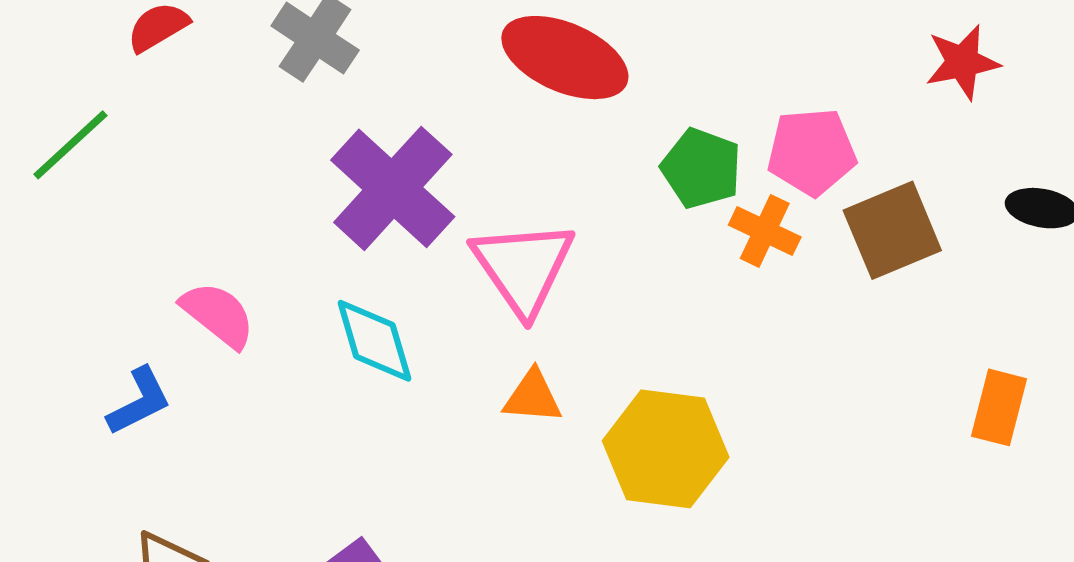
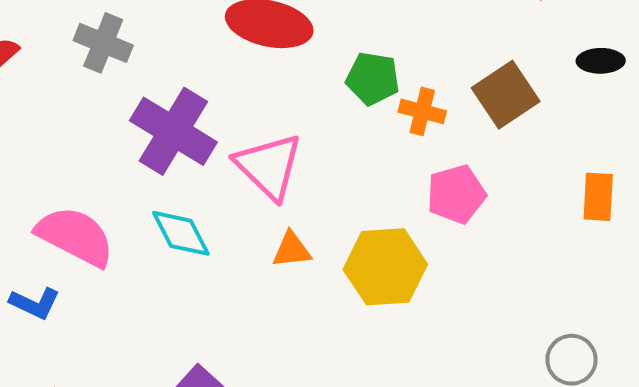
pink pentagon: (812, 152) -> (456, 194), moved
pink semicircle: (218, 315) -> (75, 236), size x1.5
blue L-shape: (139, 401) -> (35, 303), turned 63

